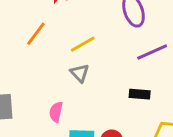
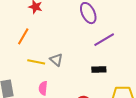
yellow line: (83, 44) -> (36, 62), moved, turned 48

